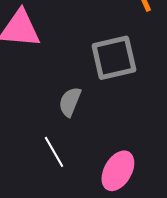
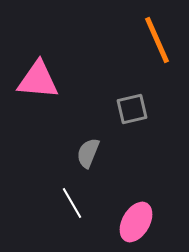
gray square: (114, 58) -> (132, 109), size x0.7

